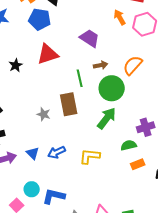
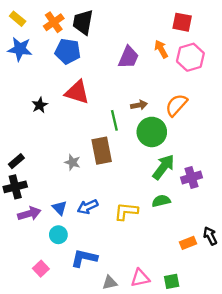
purple trapezoid: (90, 38) -> (128, 57), moved, turned 80
red triangle: (48, 54) -> (77, 92), turned 35
green arrow: (107, 118) -> (163, 167), moved
green semicircle: (129, 145) -> (161, 201), moved
orange rectangle: (138, 164) -> (188, 243), moved
cyan circle: (32, 189) -> (58, 235), moved

